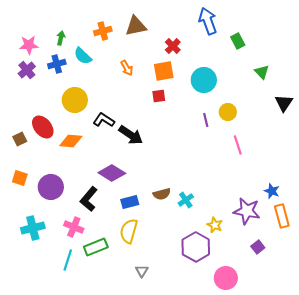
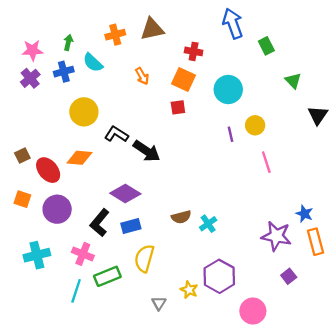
red cross: (173, 46) -> (194, 51), turned -35
orange square: (164, 71) -> (183, 79), turned 35
red ellipse: (43, 127) -> (48, 170), moved
blue rectangle: (130, 202) -> (131, 226), moved
yellow star: (215, 225) -> (189, 290), moved

